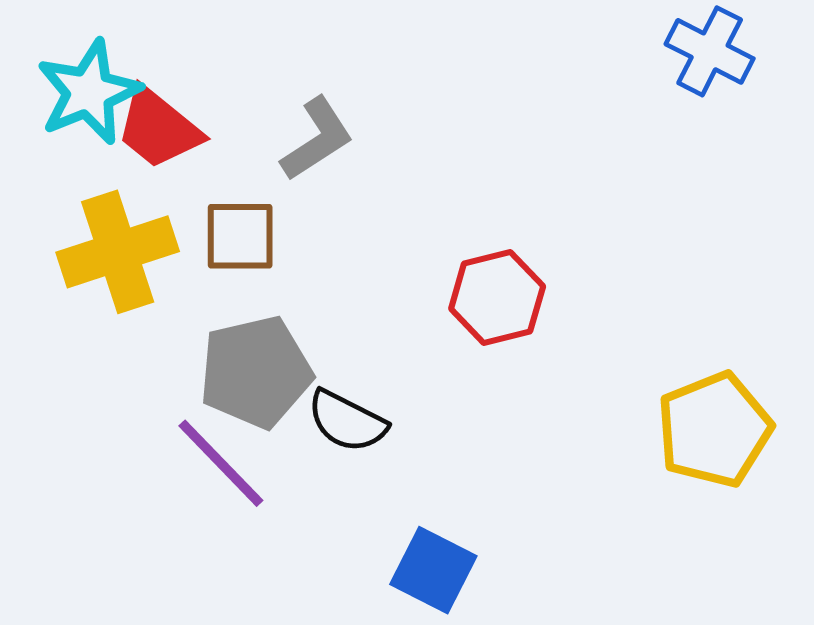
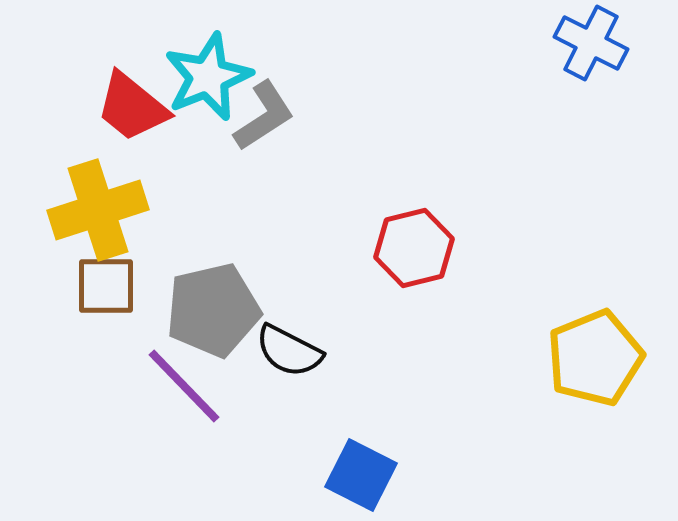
cyan star: (89, 92) -> (208, 77), moved
brown square: (240, 236) -> (106, 286), moved

